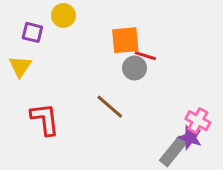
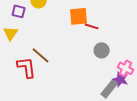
gray circle: (135, 68) -> (102, 50), moved
brown line: (110, 107) -> (41, 55), moved

